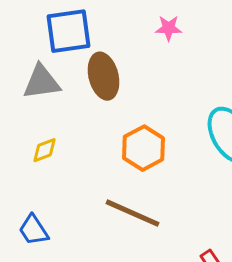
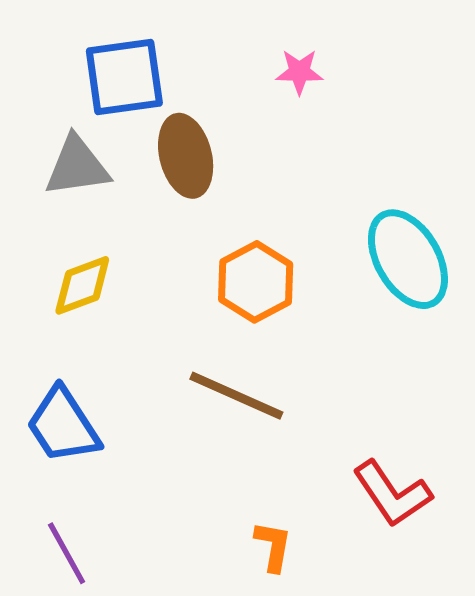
yellow diamond: (45, 150) -> (82, 285), size x1.4
blue trapezoid: (34, 230) -> (63, 425), size x1.4

